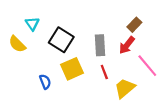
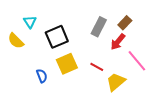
black square: (61, 40) -> (57, 37), turned 35
gray rectangle: (100, 45) -> (99, 27), moved, turned 30
red line: (104, 72) -> (97, 67), turned -40

